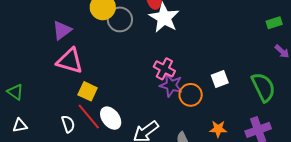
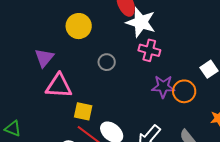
gray circle: (120, 19) -> (107, 62), moved, size x0.7
pink cross: (164, 69) -> (149, 50), moved

